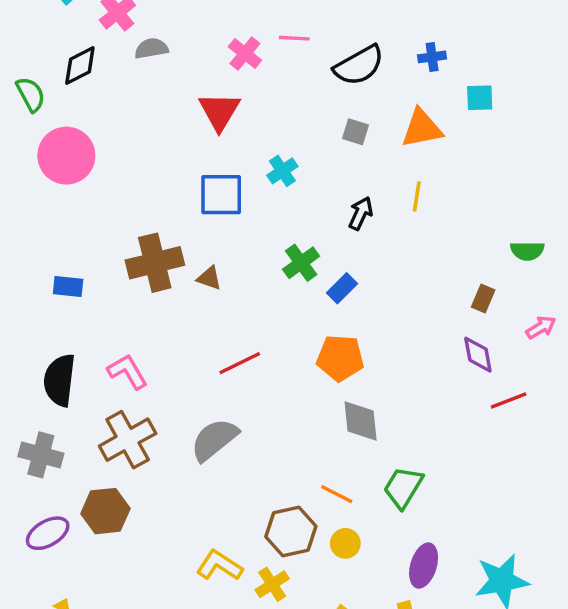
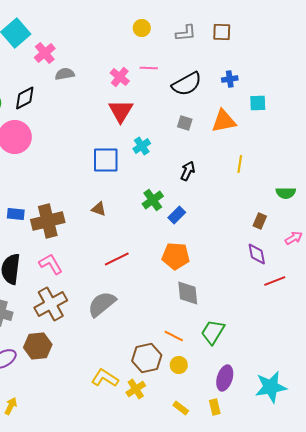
black diamond: (80, 65) -> (25, 98), moved
red triangle: (219, 111) -> (121, 111), moved
yellow line: (417, 196) -> (240, 164), moved
brown cross: (155, 263) -> (48, 221), moved

